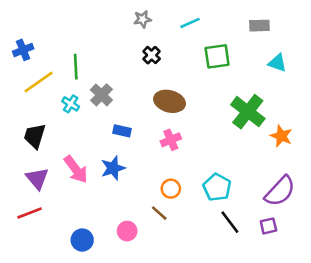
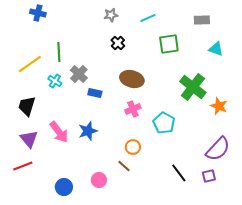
blue cross: (23, 50) -> (38, 13), moved, turned 35
blue rectangle: (122, 131) -> (95, 93), moved
cyan pentagon: (217, 187) -> (164, 123), moved

